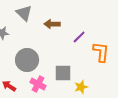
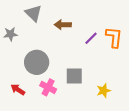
orange L-shape: (101, 52) -> (114, 37), moved
yellow star: (81, 87) -> (104, 91), moved

